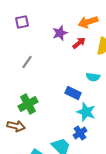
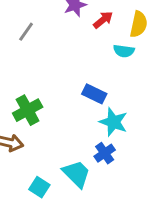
gray line: (27, 62) -> (26, 32), moved
cyan semicircle: (93, 77) -> (124, 51), moved

